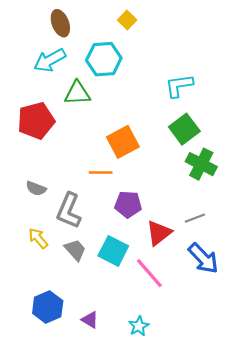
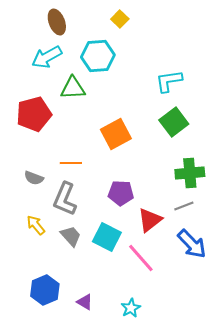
green cross: (201, 164) -> (190, 173), moved, turned -32
orange line: (101, 173) -> (71, 163), moved

